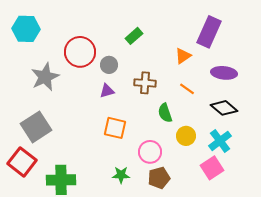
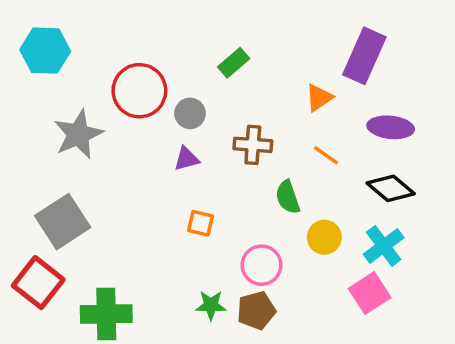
orange square: (115, 128) -> (200, 223), size x0.7
brown pentagon: (159, 178) -> (256, 311), moved

